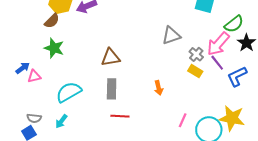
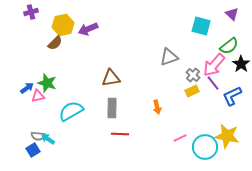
green star: (54, 48) -> (47, 83), moved
yellow rectangle: (195, 71) -> (192, 91), turned -56
pink line: (183, 120) -> (180, 138), turned 40
cyan arrow: (61, 121) -> (48, 139), moved, turned 88

